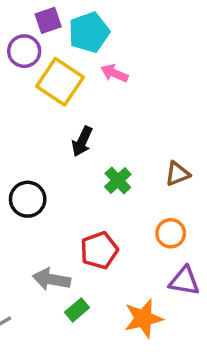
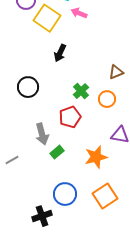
green cross: (118, 180) -> (81, 91), moved
orange circle: (171, 233) -> (107, 99), moved
gray arrow: (51, 279) -> (42, 134), turned -115

